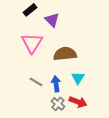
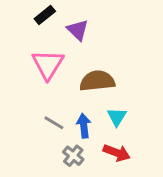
gray cross: (58, 104) -> (73, 156), moved

